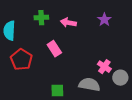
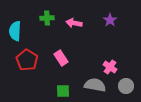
pink rectangle: (54, 49) -> (61, 58), moved
gray circle: (120, 78) -> (126, 86), moved

